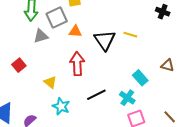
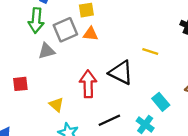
orange triangle: (75, 31) -> (91, 34), moved
black triangle: (105, 40) -> (121, 73), moved, turned -30
red square: (19, 65) -> (20, 84), turned 32

